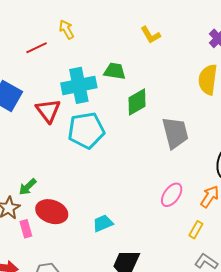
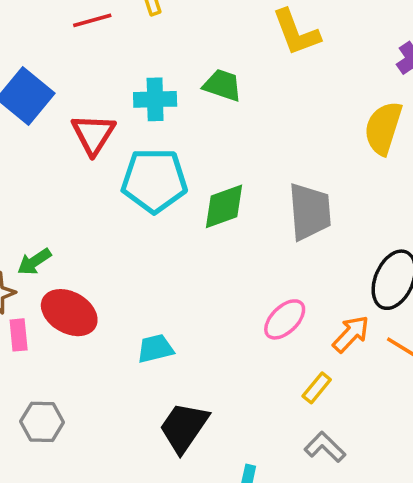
yellow L-shape: (151, 35) -> (296, 32), size x1.4
cyan cross: (79, 85) -> (155, 99), size x0.7
green diamond: (137, 102) -> (224, 206), moved

